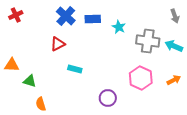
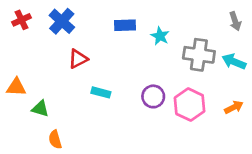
blue cross: (66, 16) -> (62, 21), moved
purple circle: (108, 98) -> (153, 96), moved

